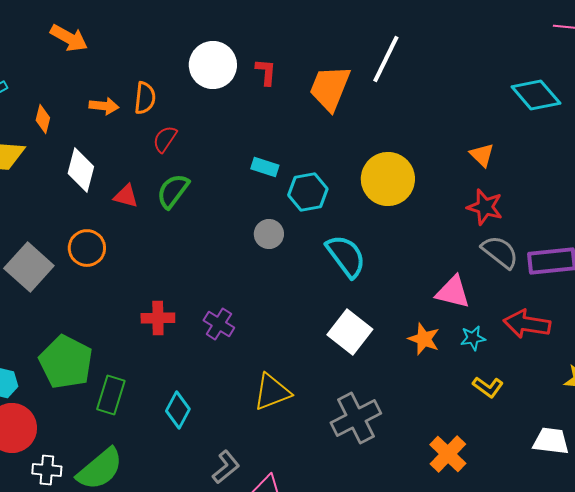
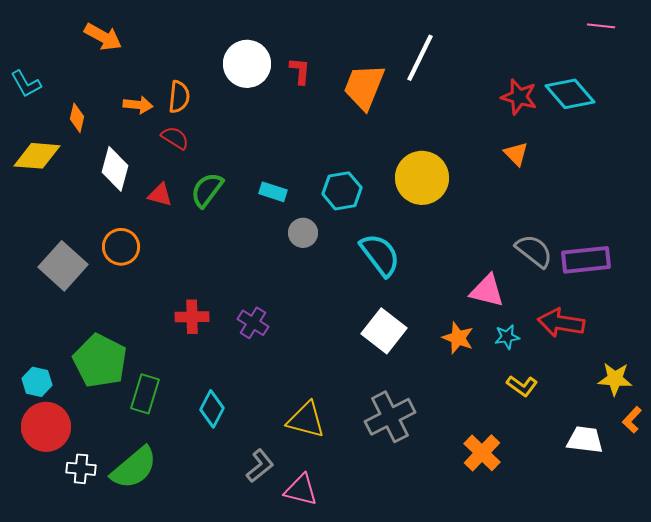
red semicircle: (165, 139) -> (175, 138), moved, turned 88
cyan rectangle: (265, 167) -> (273, 192), moved
red star: (485, 207) -> (519, 97), moved
yellow triangle: (272, 392) -> (306, 420), moved, turned 36

